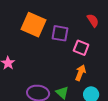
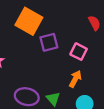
purple square: (60, 33) -> (49, 42), moved, turned -30

